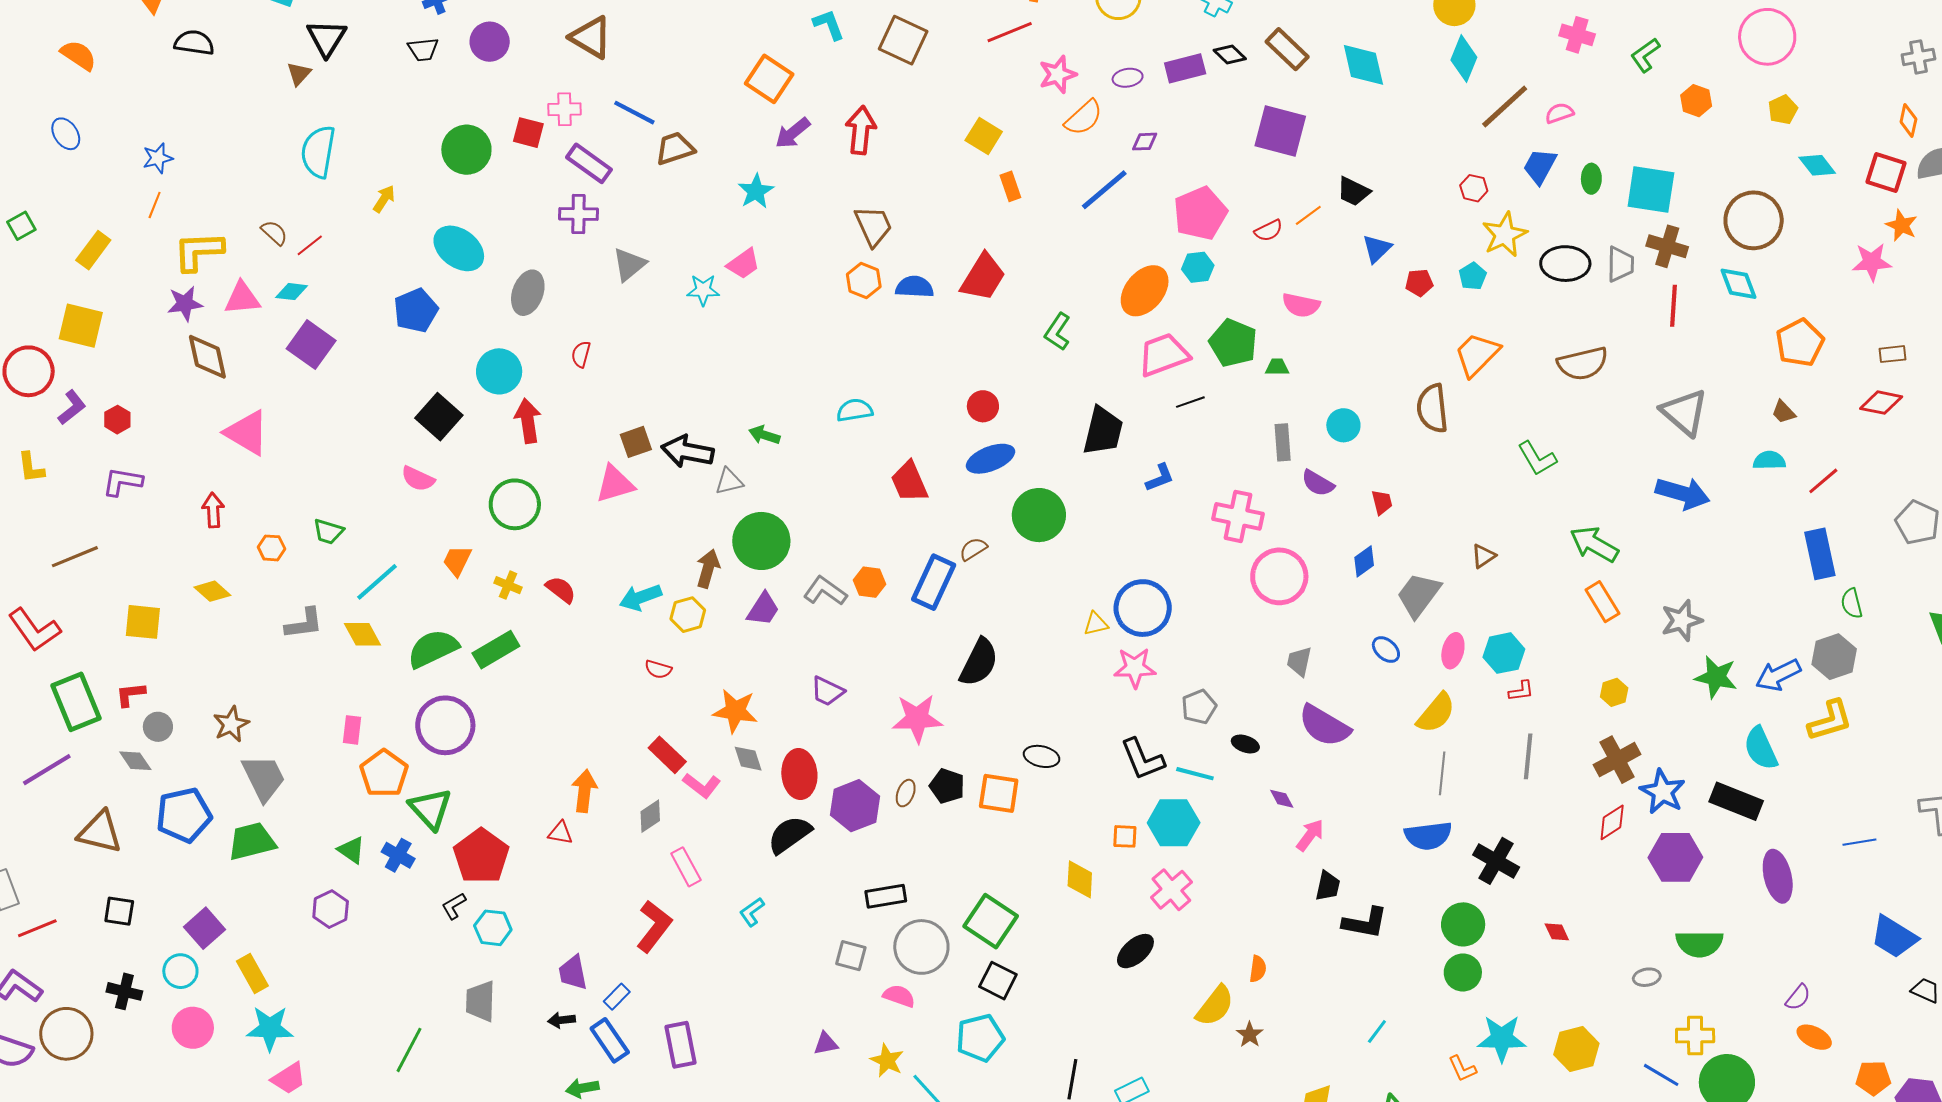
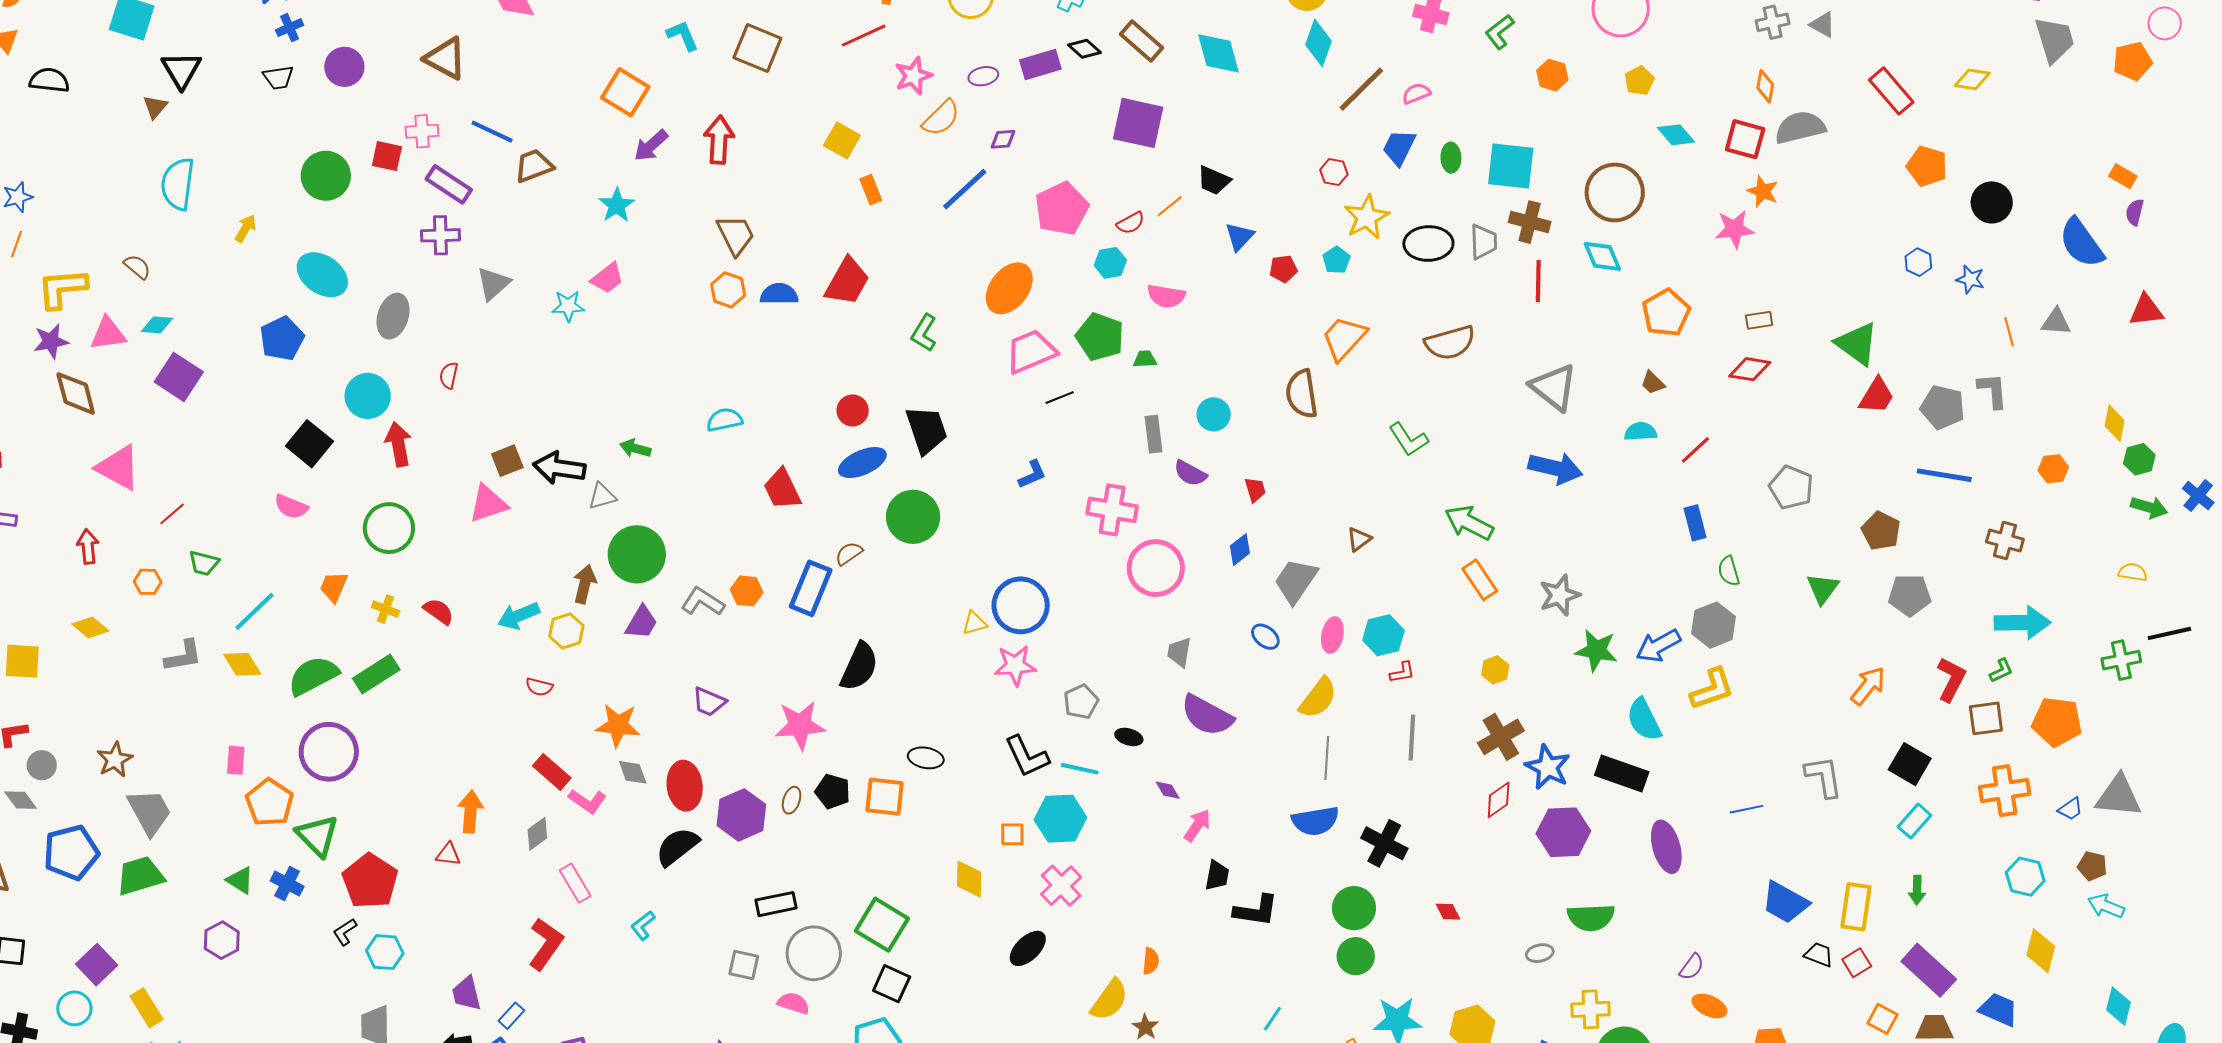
red line: (310, 245) -> (172, 514), moved
cyan hexagon: (1198, 267) -> (1110, 263), moved
black trapezoid: (1103, 431) -> (926, 430), moved, turned -30
blue rectangle: (1820, 554) -> (1695, 523), size x0.7

